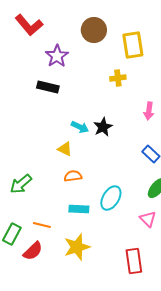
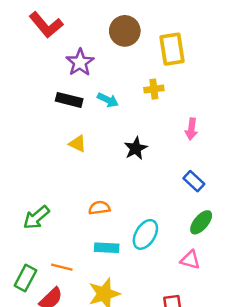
cyan arrow: (80, 127) -> (108, 100), moved
yellow triangle: (65, 149) -> (78, 144), moved
pink triangle: (148, 219) -> (190, 260), turned -30

